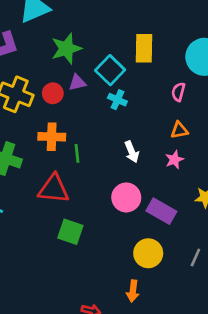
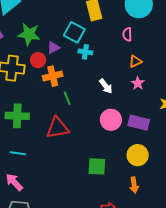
green star: (66, 49) -> (29, 34), moved, turned -30
orange cross: (52, 137) -> (53, 76), moved
green square: (70, 232) -> (97, 166), moved

